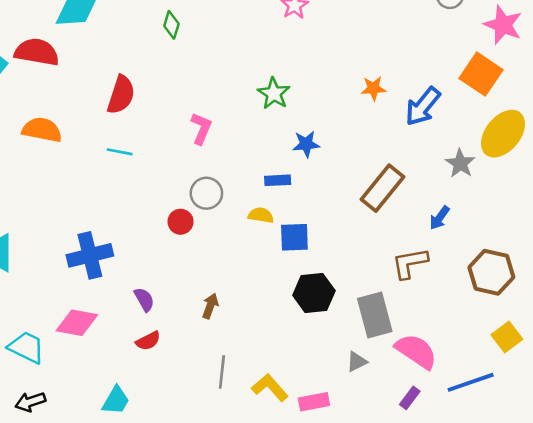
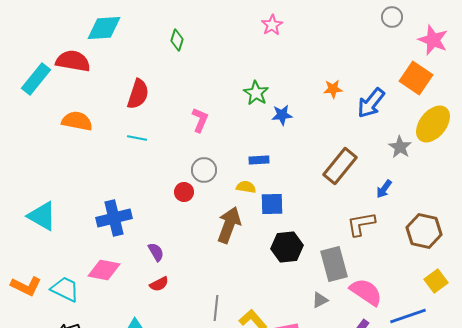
blue star: (306, 144) -> (282, 115), moved
brown arrow: (210, 306) -> (229, 225), moved, size x1.8

